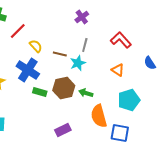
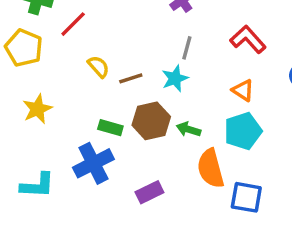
yellow semicircle: (36, 46) -> (99, 67), moved
brown line: (60, 54) -> (131, 78), moved, turned -32
blue cross: (28, 70) -> (93, 163), moved, turned 30
cyan pentagon: (129, 100) -> (243, 131), moved

